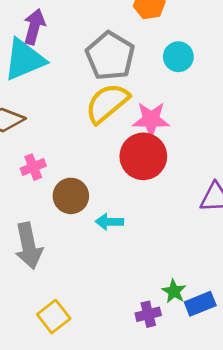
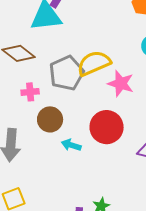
gray pentagon: (110, 56) -> (67, 73), moved
red circle: (143, 156) -> (107, 127), moved

